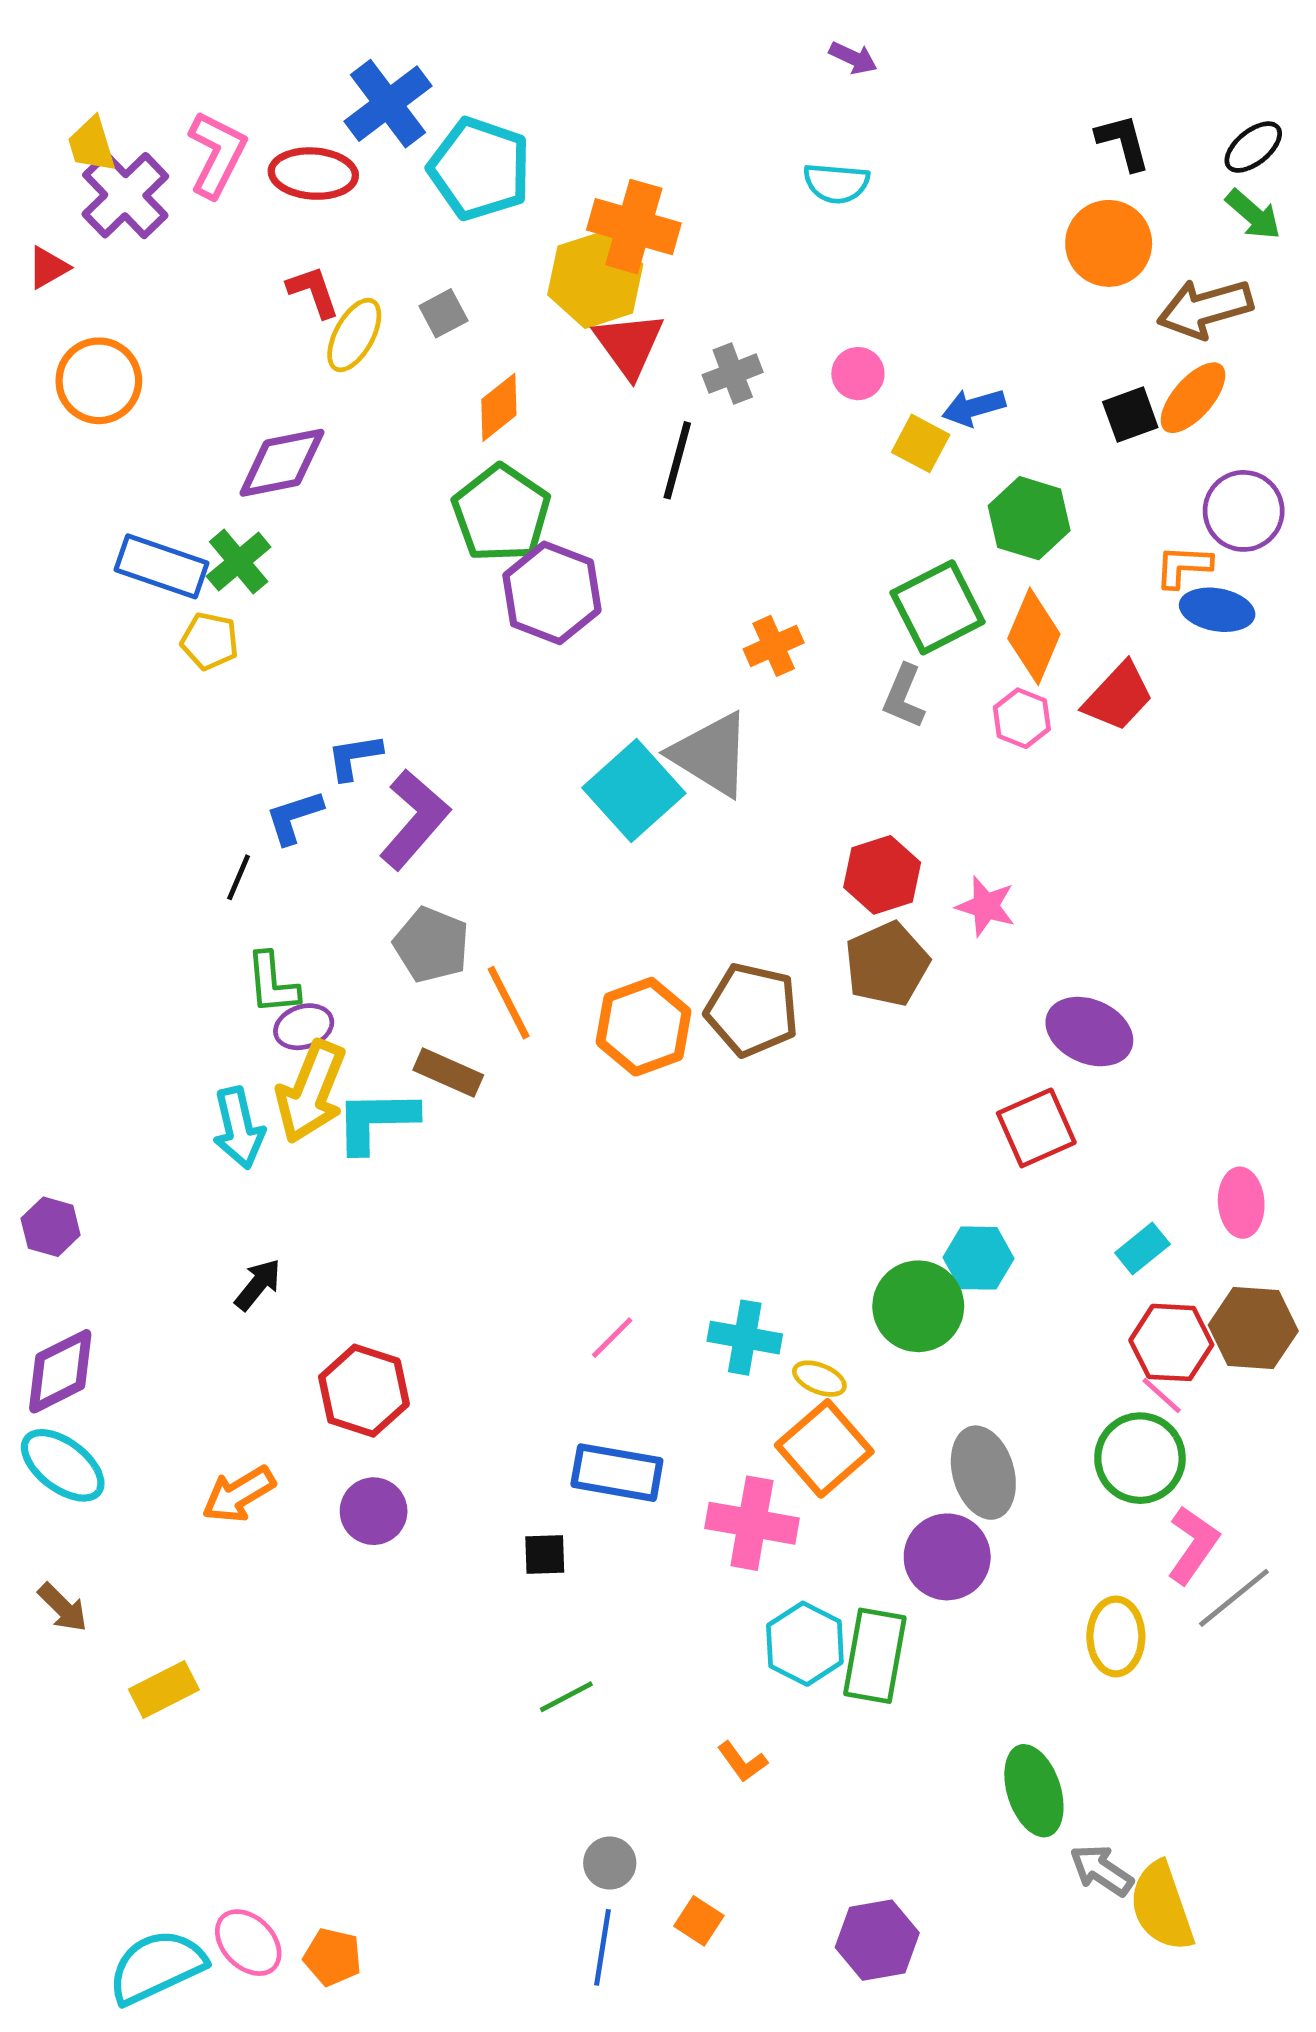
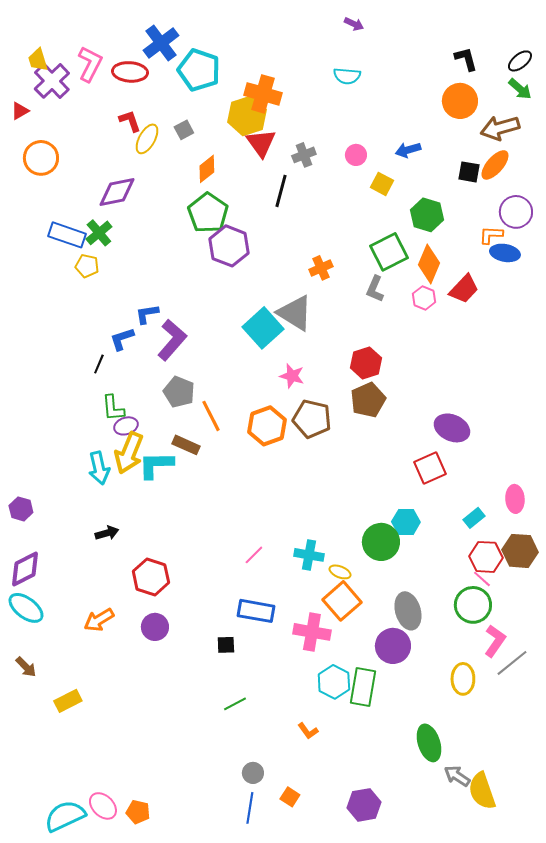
blue arrow: (974, 407) -> (408, 150), moved
black square: (1130, 415) -> (469, 172), turned 30
pink star: (986, 906) -> (292, 376), moved
black arrow: (258, 1285) -> (107, 533), turned 35

